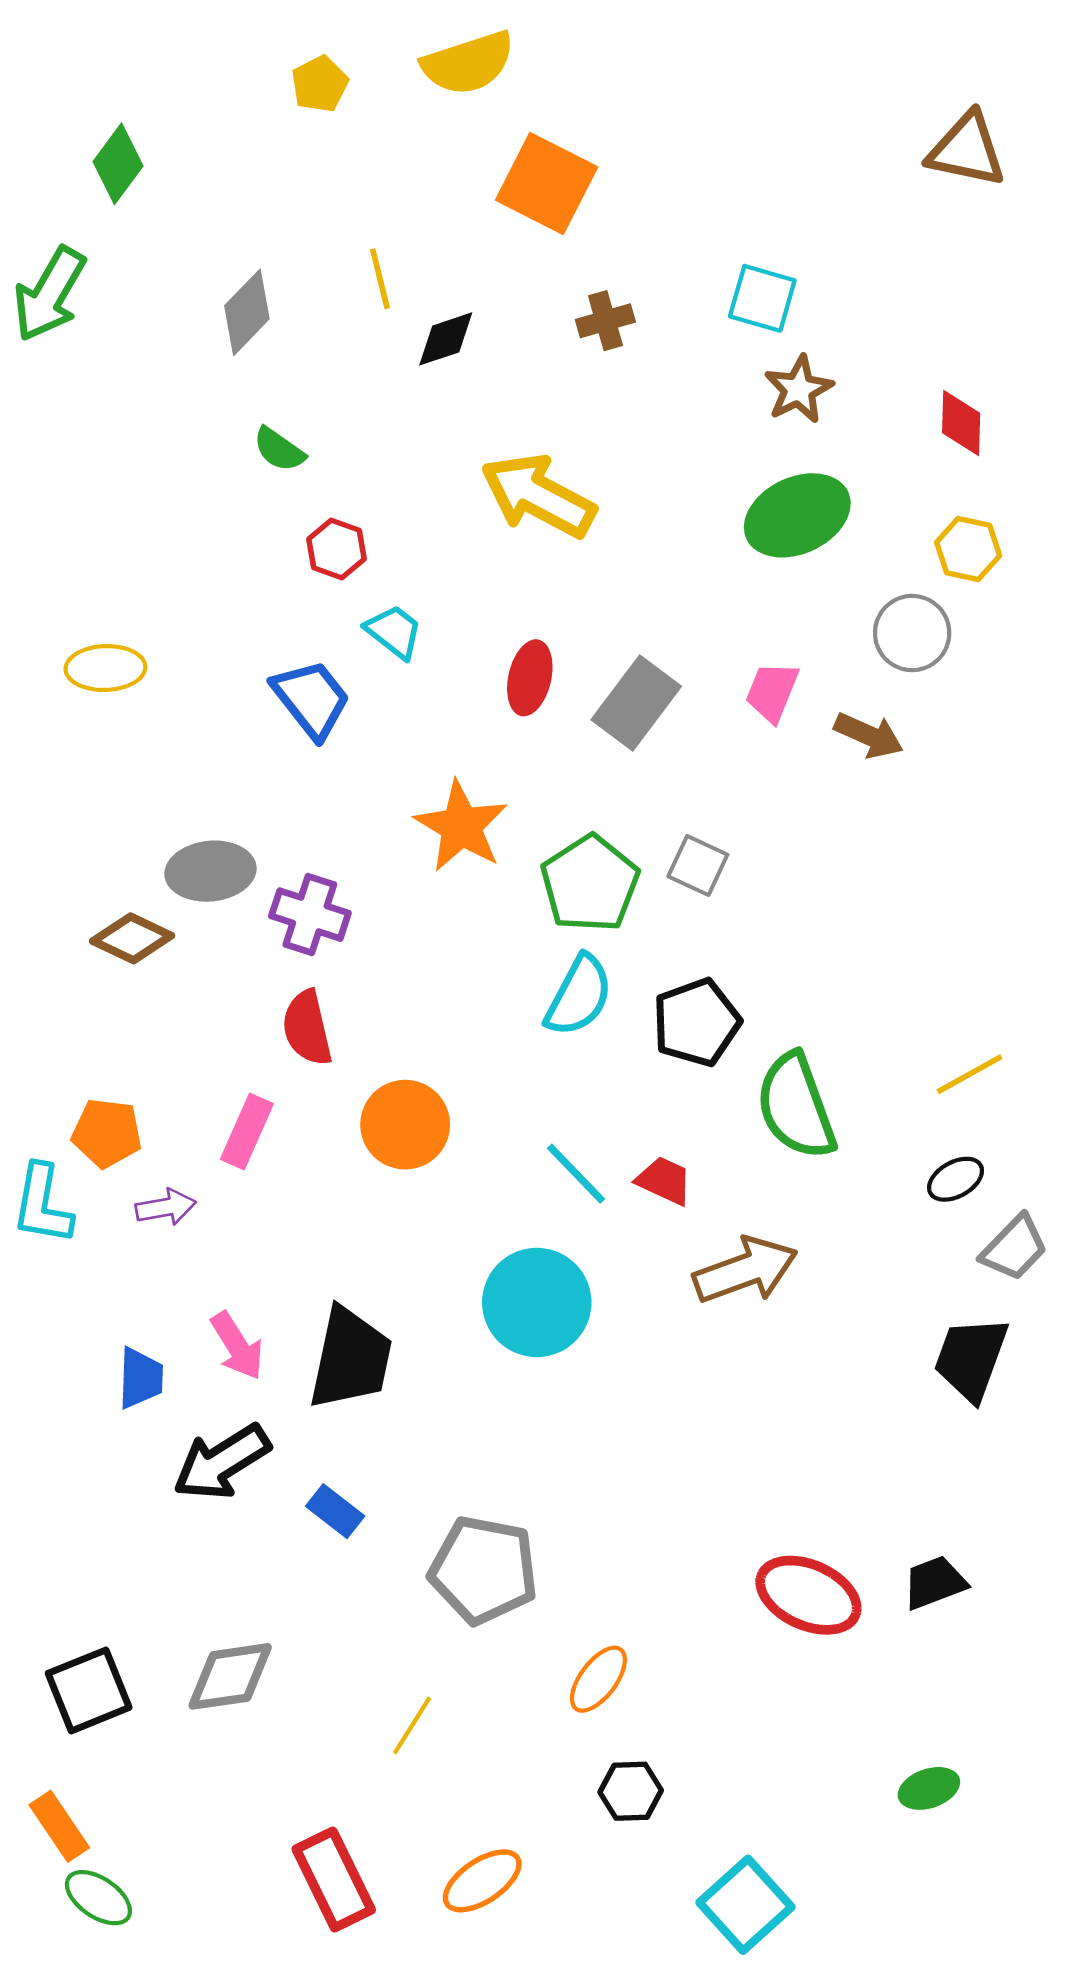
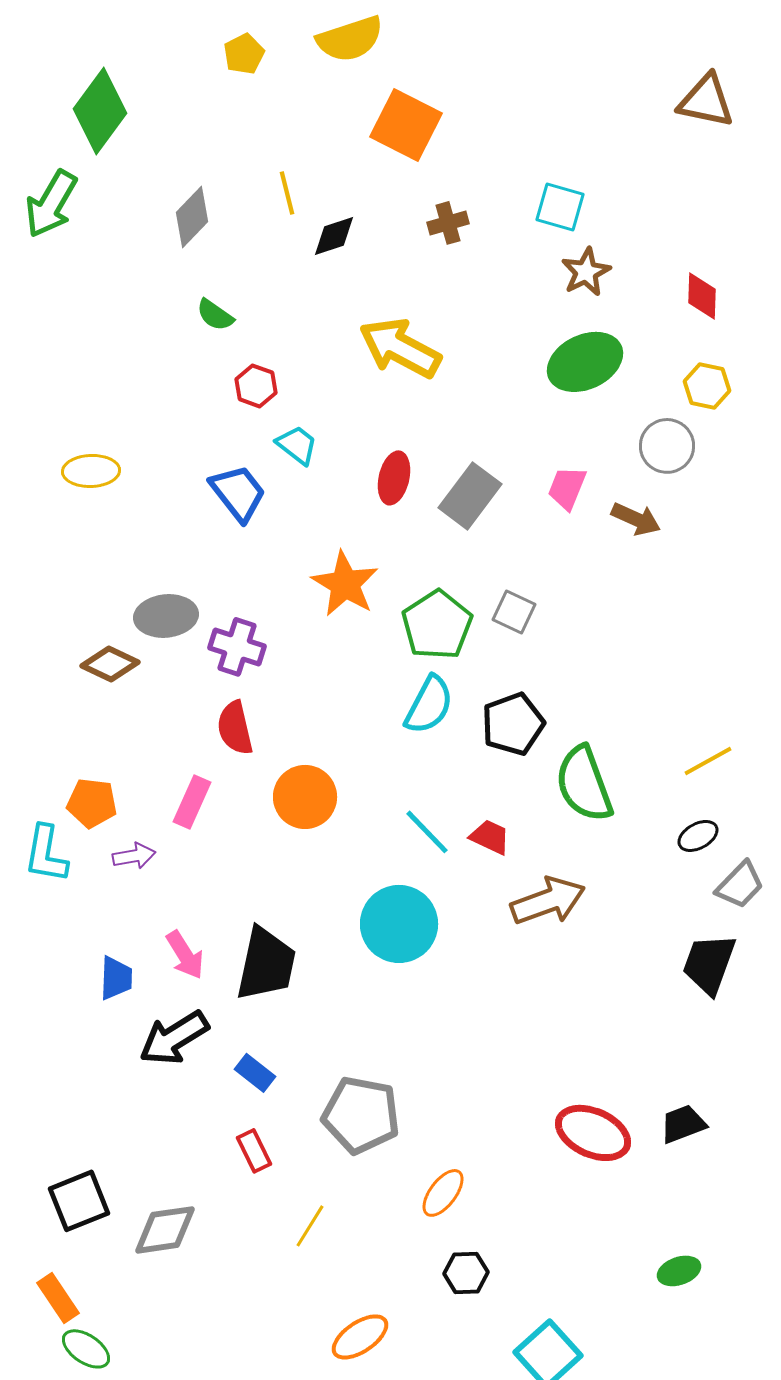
green diamond: (118, 164) -> (100, 111), size x1.5
gray diamond: (230, 1676) -> (165, 1230), moved
red rectangle: (334, 1879) -> (254, 1151), moved, size x0.6

